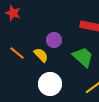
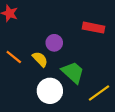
green trapezoid: (83, 57) -> (73, 72), moved

